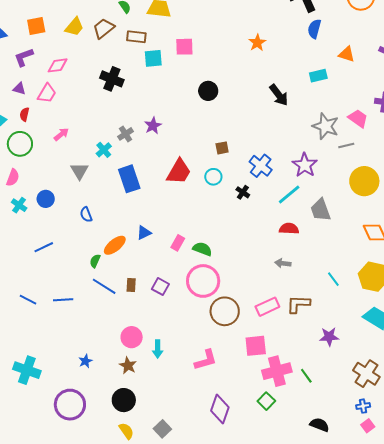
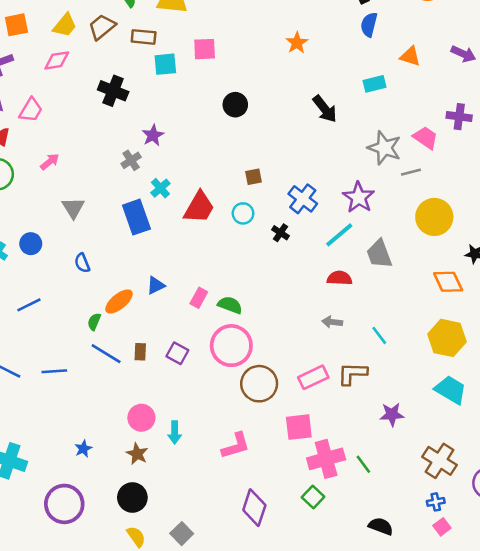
pink diamond: (58, 65) -> (57, 60), moved
purple star: (153, 126) -> (153, 135), moved
cyan cross: (104, 150) -> (160, 188), moved
cyan line: (333, 279) -> (379, 335), moved

